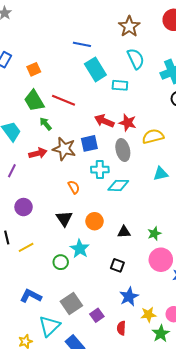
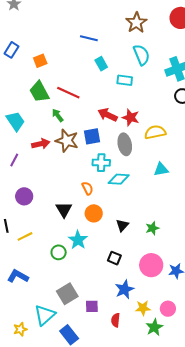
cyan rectangle: (95, 69) -> (101, 64), size x0.6
green arrow: (46, 124) -> (58, 115), moved
orange semicircle: (74, 187) -> (87, 188), moved
black triangle: (124, 232) -> (122, 225), turned -48
pink circle: (161, 260) -> (151, 265), moved
blue L-shape: (31, 296) -> (18, 276), moved
purple square: (97, 315) -> (92, 306), turned 32

